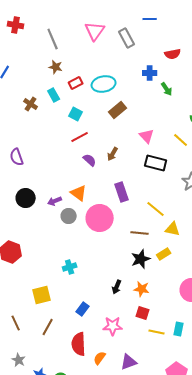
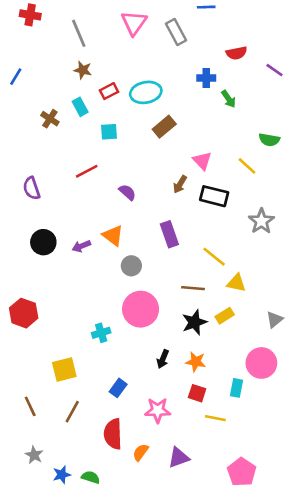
cyan square: (76, 114) -> (109, 132), turned -32
red line: (80, 137) -> (87, 171), moved
brown arrow: (113, 154) -> (180, 184), moved
gray circle: (69, 216) -> (131, 266), moved
pink circle: (100, 218) -> (141, 309), moved
cyan rectangle: (179, 329) -> (236, 388), moved

